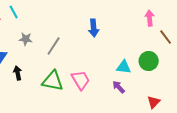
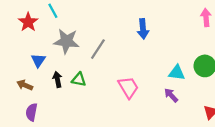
gray star: (26, 39) -> (66, 41), size x1.6
green triangle: (53, 81) -> (79, 79), moved, size x0.6

